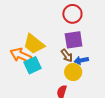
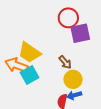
purple square: (74, 40) -> (80, 33), moved
blue arrow: (81, 60) -> (74, 95), moved

